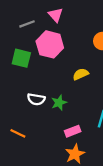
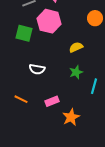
green star: (59, 103) -> (76, 72), moved
pink rectangle: (73, 131) -> (52, 101), moved

